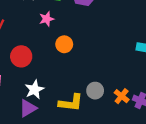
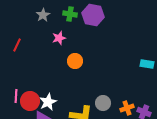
red circle: (21, 56) -> (30, 101), moved
orange cross: (122, 96) -> (127, 108), turned 32

